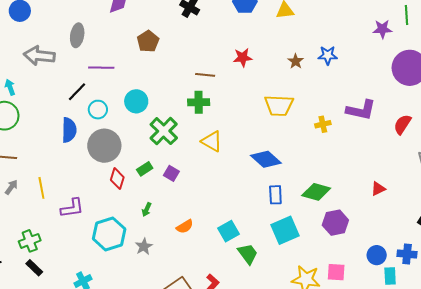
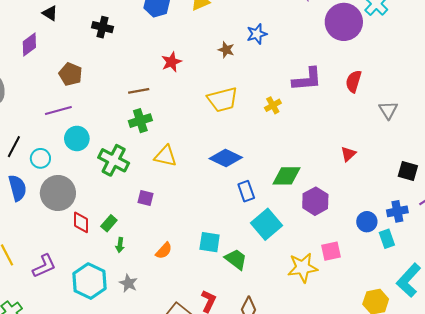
purple line: (101, 68) -> (58, 110), moved
green rectangle: (145, 169) -> (109, 223), moved
purple square: (171, 173) -> (146, 198), moved
cyan square: (228, 231) -> (210, 242), turned -35

